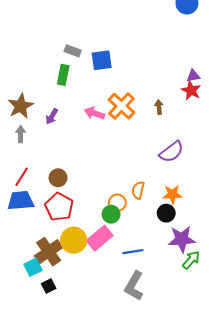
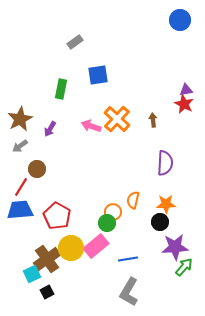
gray rectangle: (73, 51) -> (75, 42), moved, turned -56
gray arrow: (21, 134) -> (20, 146), turned -126
purple semicircle: (171, 152) -> (165, 163), turned -50
brown circle: (58, 178) -> (37, 169), moved

